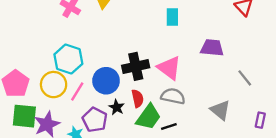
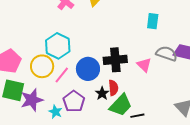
pink triangle: (169, 68) -> (144, 65), size x0.7
gray semicircle: (173, 96) -> (167, 54), moved
black star: (117, 107) -> (102, 93), moved

